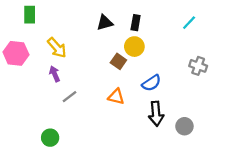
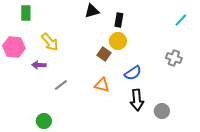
black triangle: (105, 23) -> (92, 11), moved
cyan line: (189, 23) -> (181, 20), moved
purple arrow: (55, 74) -> (39, 65), moved, turned -64

